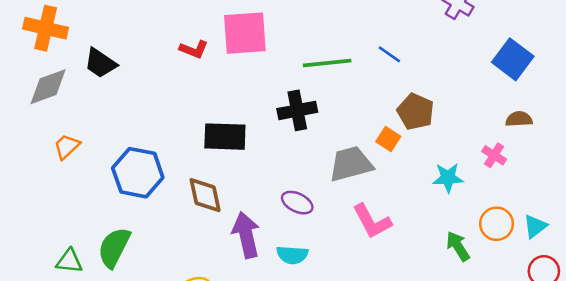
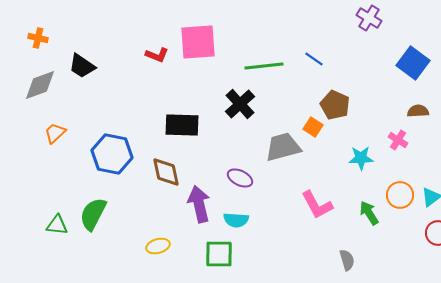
orange cross: (46, 28) -> (38, 38), size x0.6
black cross: (297, 110) -> (240, 104), turned -32
pink L-shape: (372, 221) -> (317, 205), moved

